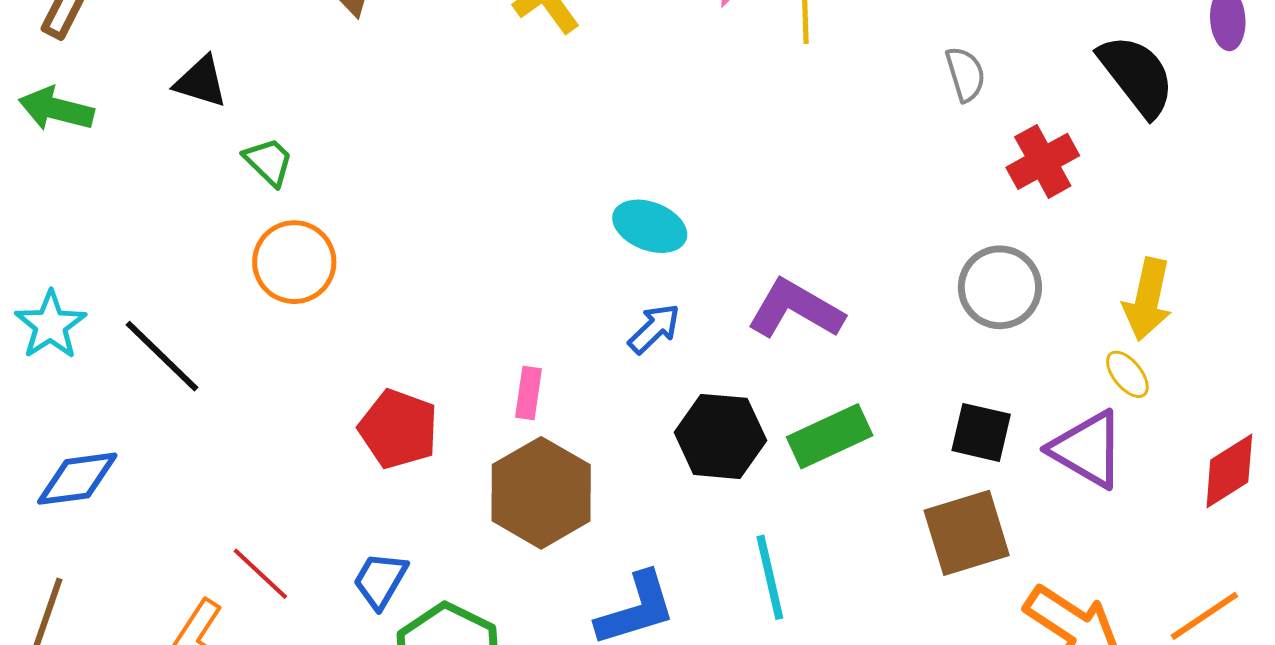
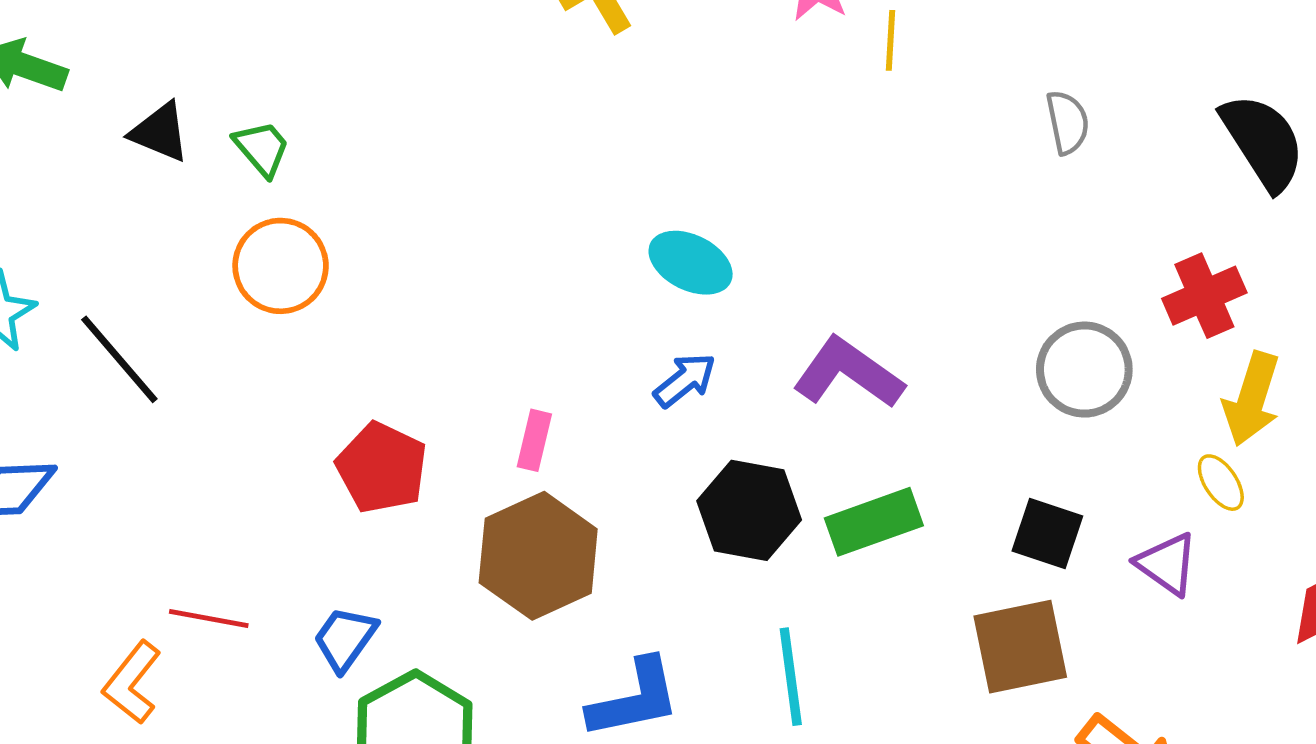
black triangle: (201, 82) -> (160, 132), moved
red cross: (1043, 161) -> (1204, 296), moved
purple triangle: (1087, 449) -> (1167, 564), size x0.7
red line: (260, 574) -> (209, 618), turned -38

